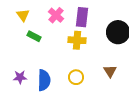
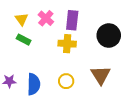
yellow triangle: (23, 15) -> (21, 19), moved
brown triangle: (110, 71) -> (101, 75), size x1.5

